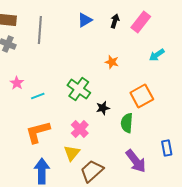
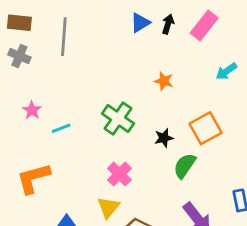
blue triangle: (85, 20) -> (140, 23), moved
black star: (103, 108) -> (164, 138), moved
green semicircle: (127, 123) -> (185, 166), turned 30
orange L-shape: (38, 132) -> (33, 178), moved

